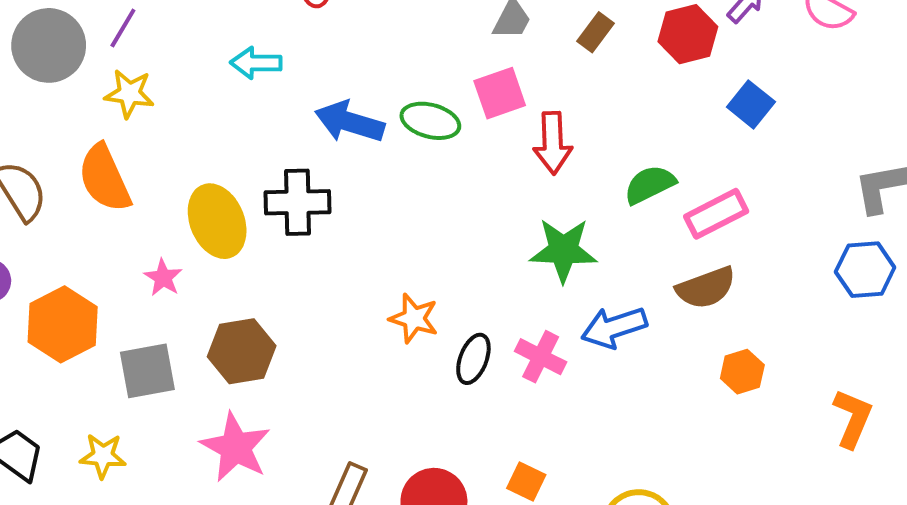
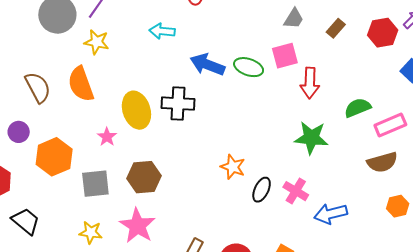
blue arrow: (614, 327) -> (331, 214), moved
yellow star: (103, 456) -> (91, 232), moved

